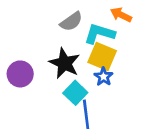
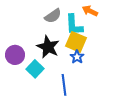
cyan L-shape: (99, 34) -> (74, 25), turned -110
cyan square: (75, 93) -> (35, 69), moved

